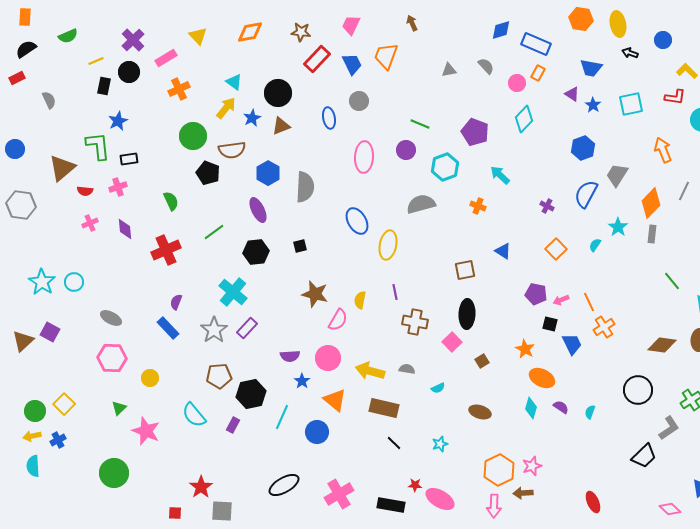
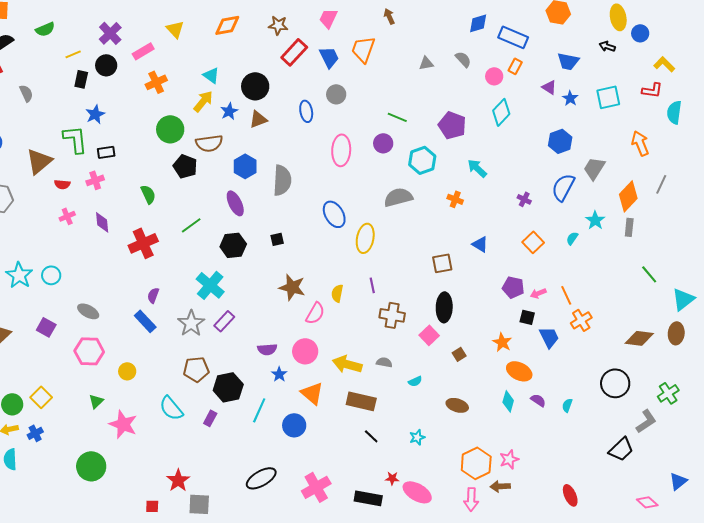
yellow ellipse: (618, 24) -> (618, 17), moved
purple square: (50, 332) -> (46, 327), moved

